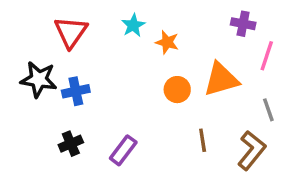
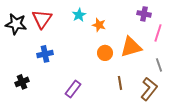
black star: (39, 79) -> (16, 24), moved
black cross: (71, 144) -> (22, 82), moved

